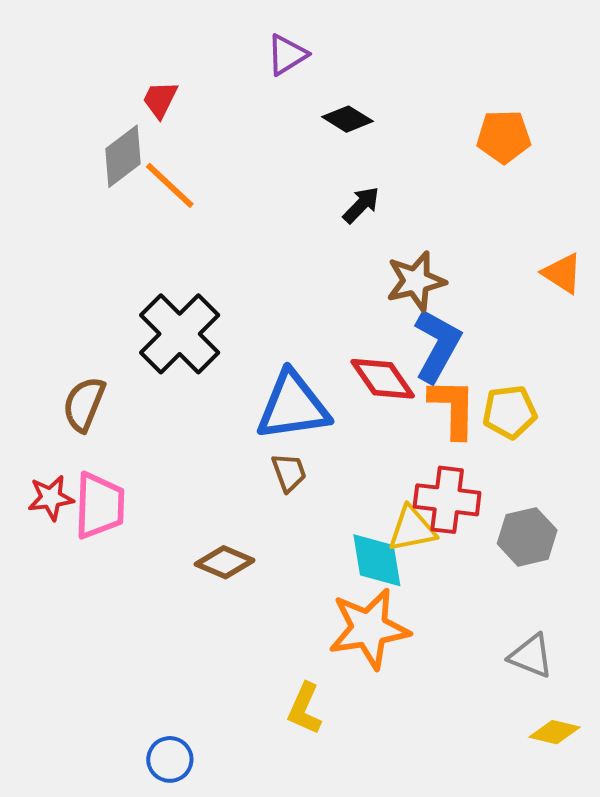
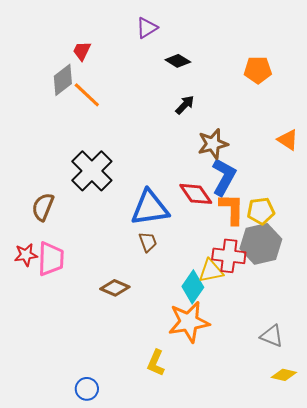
gray hexagon: (527, 537) -> (261, 244), moved, size x1.4
cyan diamond: (377, 560) -> (193, 287), turned 44

